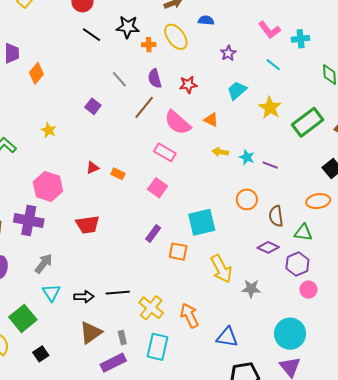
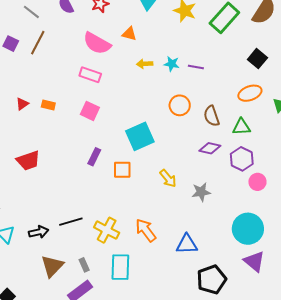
brown line: (144, 107) -> (38, 43), moved
yellow arrow: (221, 269) -> (168, 178), size x0.7

